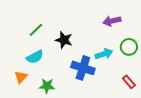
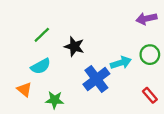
purple arrow: (112, 21) -> (146, 19), moved
blue cross: (83, 68) -> (96, 79), turned 35
orange triangle: (21, 77) -> (24, 89), turned -32

